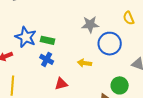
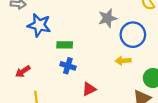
blue star: (26, 37) -> (39, 25), moved
yellow arrow: (84, 63) -> (123, 61), moved

